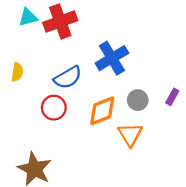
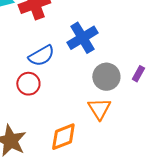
gray circle: (138, 100) -> (106, 77), size x1.4
orange diamond: (102, 111) -> (63, 137), moved

